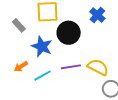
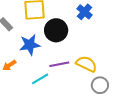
blue star: (42, 46) -> (30, 45), turned -30
cyan line: (42, 76) -> (40, 79), moved

